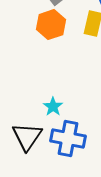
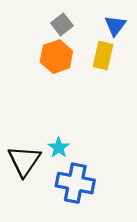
black triangle: (27, 137) -> (24, 161), moved

